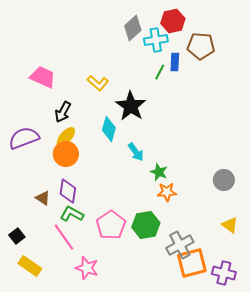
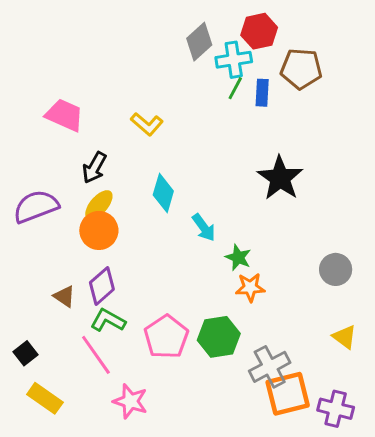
green line: (160, 72) -> (235, 88), moved
black star: (131, 106) -> (280, 178), moved
purple diamond: (68, 191) -> (102, 286), turned 40

